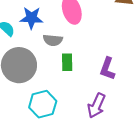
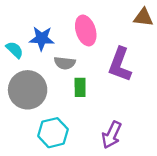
purple L-shape: (107, 69) -> (120, 64), moved, size x1.4

